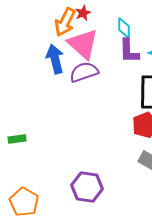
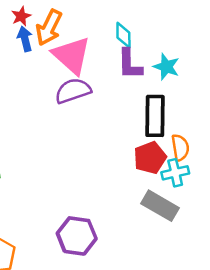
red star: (83, 13) -> (21, 16), moved
blue arrow: (55, 59) -> (25, 39), moved, size x0.7

